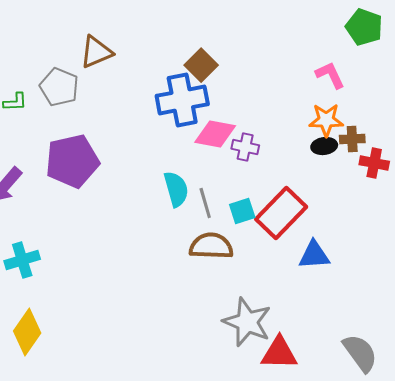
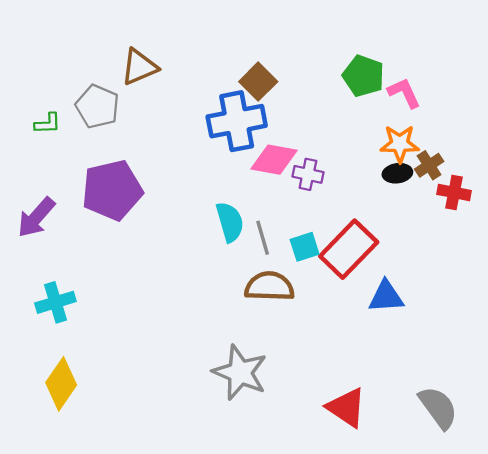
green pentagon: (364, 27) -> (363, 76), moved
brown cross: (352, 139) -> (429, 165), turned -30
gray star: (247, 322) -> (240, 372), moved
red triangle: (279, 353) -> (346, 408), turned 33

